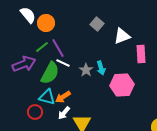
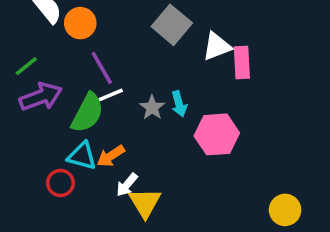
gray square: (97, 24) -> (172, 25), size x1.5
green line: (42, 47) -> (26, 66), moved
pink rectangle: (141, 54) -> (242, 63), moved
white line: (63, 63) -> (111, 95), turned -48
white arrow: (64, 113) -> (127, 185), moved

